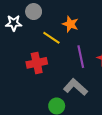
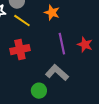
yellow line: (51, 38) -> (22, 21), moved

